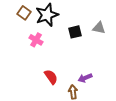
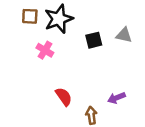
brown square: (24, 13) -> (30, 16), turned -32
purple arrow: (85, 78) -> (116, 98), moved

